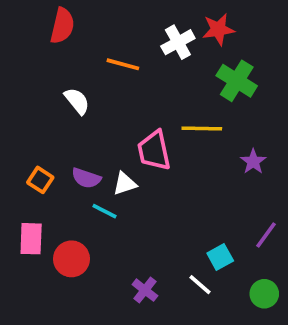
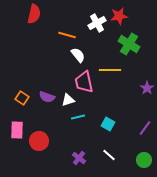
white semicircle: (77, 101) -> (78, 55), moved
purple star: (253, 162) -> (147, 88), moved
cyan line: (105, 211) -> (78, 117), moved, turned -40
cyan square: (220, 257) -> (108, 124), moved, turned -32

